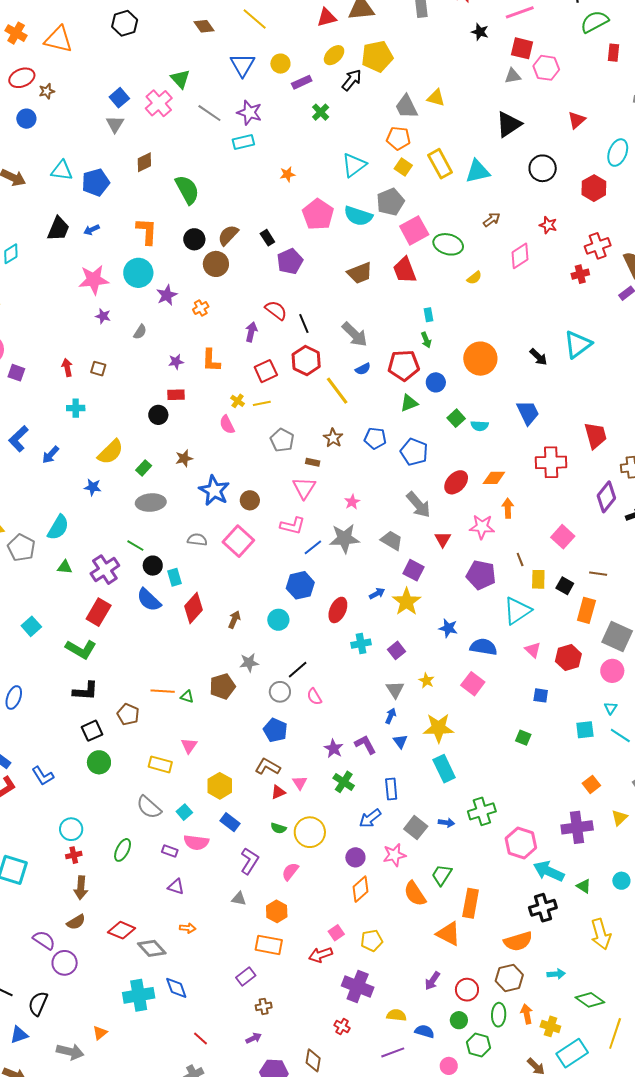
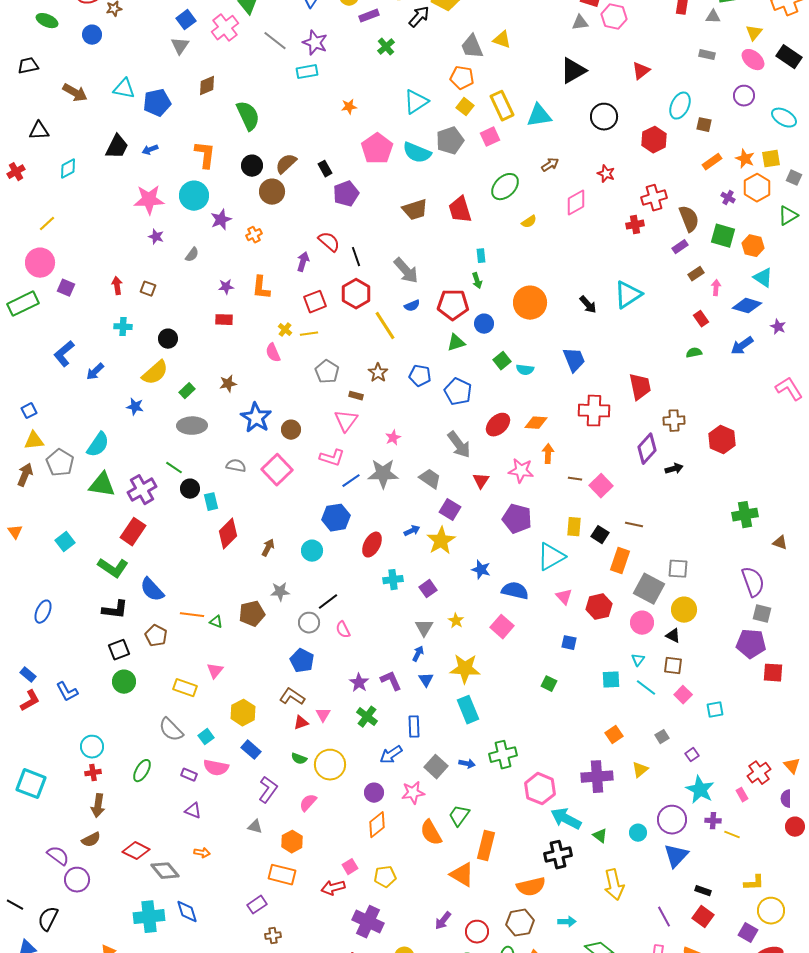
pink square: (414, 230) -> (490, 137), moved, size x0.7
green ellipse: (448, 244) -> (505, 187), turned -64
black circle: (158, 415) -> (168, 339), moved
brown line: (520, 559) -> (575, 479), moved, turned -64
green triangle: (65, 567) -> (102, 485), size x1.8
blue semicircle: (149, 600) -> (152, 590), moved

